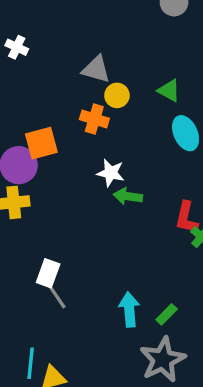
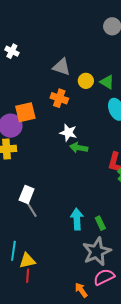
yellow circle: (117, 95) -> (86, 81), moved
green rectangle: (167, 314) -> (100, 223), turned -72

